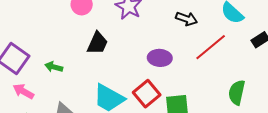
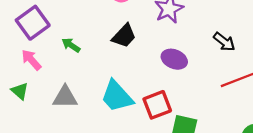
purple ellipse: (160, 58) -> (174, 59), moved

